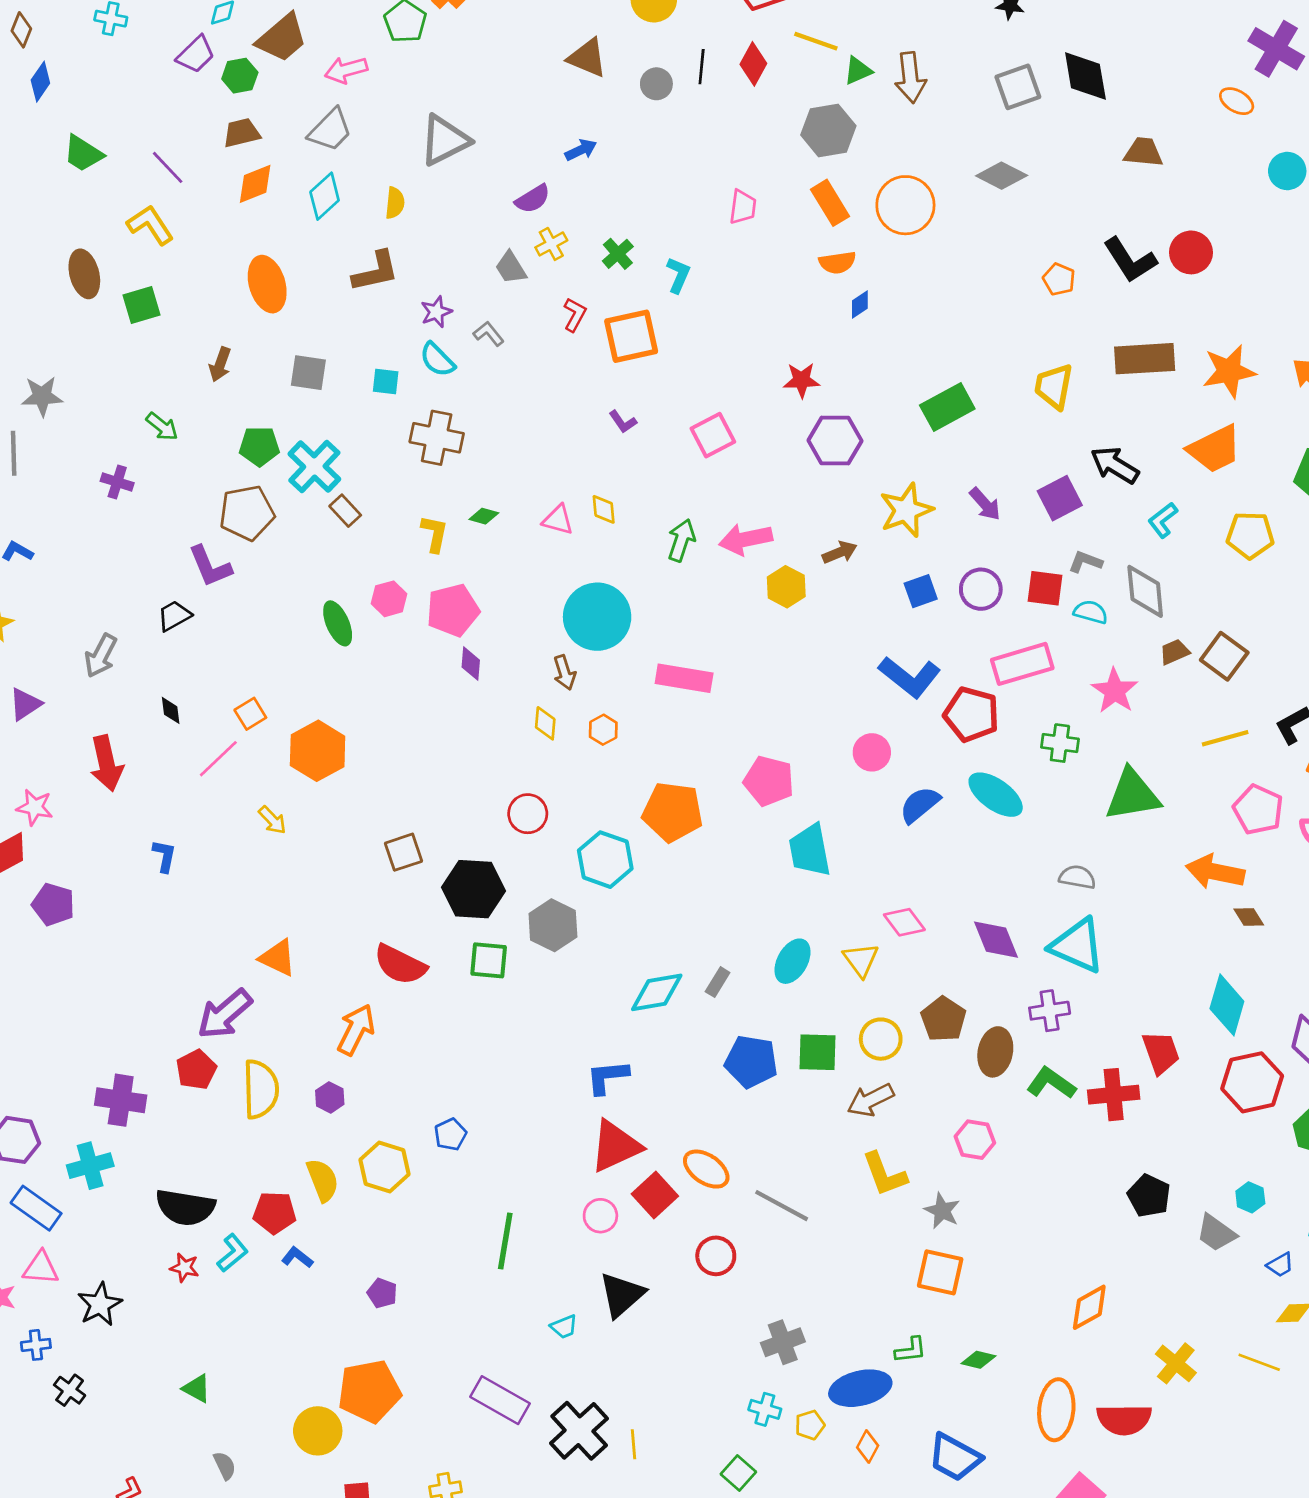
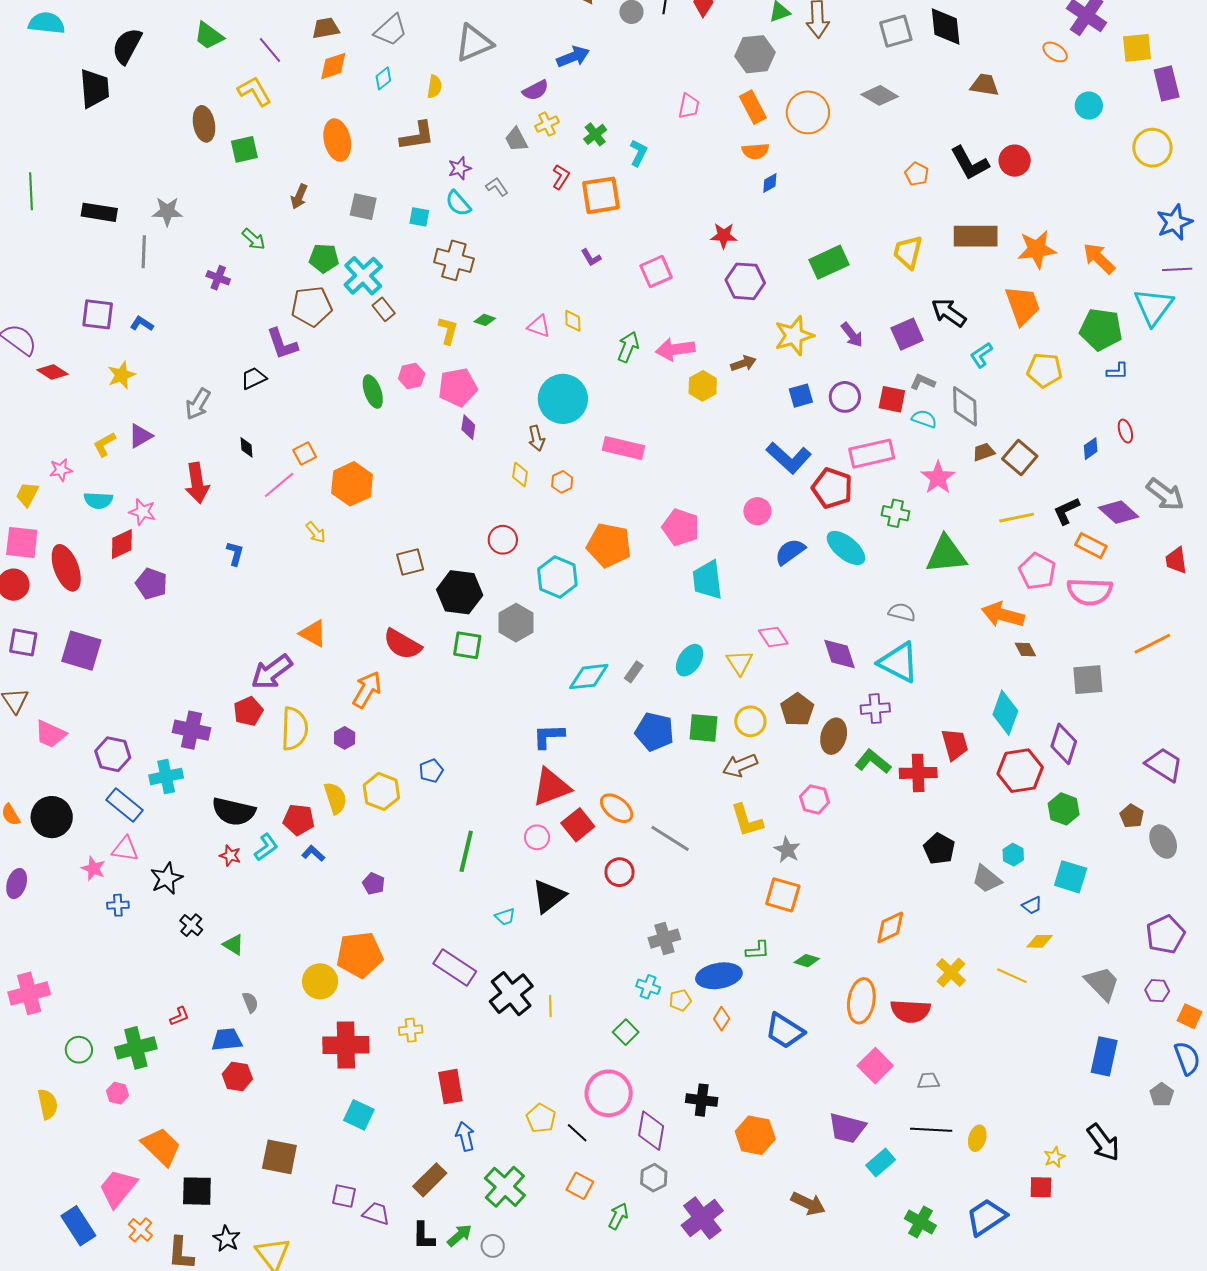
blue arrow: (581, 150) -> (573, 57), size x1.4
cyan diamond: (325, 196) -> (383, 78), size x0.7
orange trapezoid: (1215, 449) -> (1023, 305), turned -87
black cross: (70, 1390) -> (191, 925), moved

